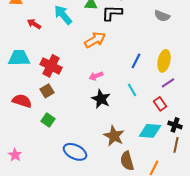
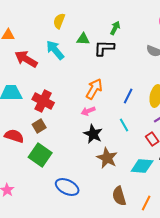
red arrow: (34, 24) -> (26, 59), size x1.6
orange arrow: (95, 40) -> (94, 89), moved, turned -30
green square: (48, 120) -> (40, 155), size x1.6
brown star: (114, 136) -> (107, 158), moved

